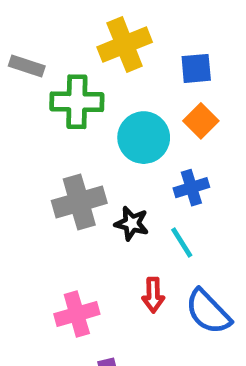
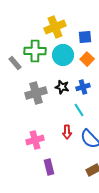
gray rectangle: (27, 66) -> (15, 63), moved, turned 32
cyan circle: (144, 138) -> (63, 55), moved
black star: (132, 223) -> (62, 87), moved

